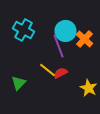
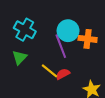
orange cross: (84, 39) -> (88, 39), turned -36
green triangle: (18, 83) -> (20, 57), moved

